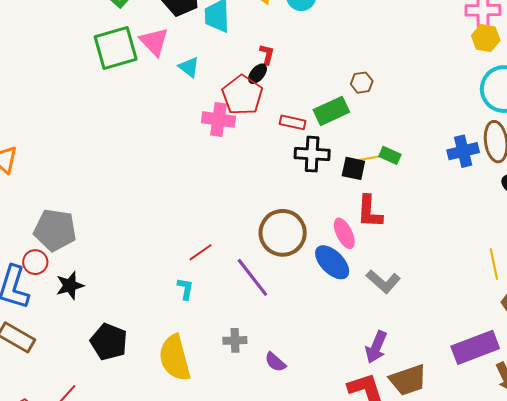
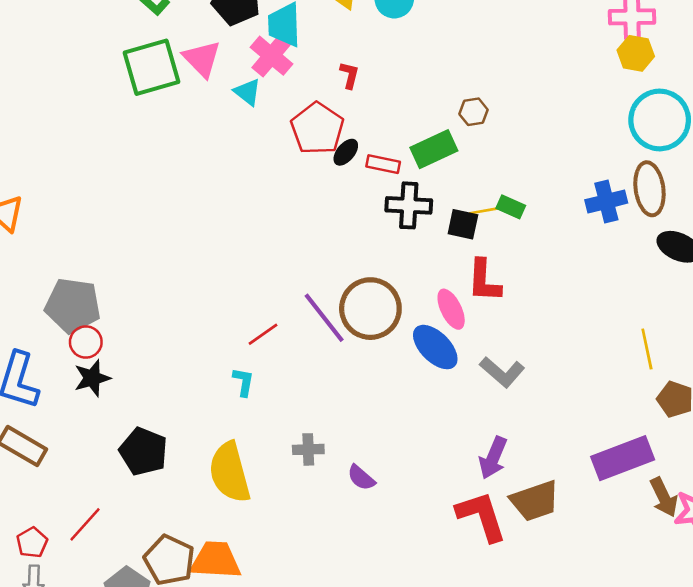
black ellipse: (258, 74) -> (346, 152), moved
pink cross: (218, 120) -> (271, 56), moved, turned 32
red circle: (35, 262) -> (86, 342), moved
purple line: (252, 277) -> (324, 318), moved

